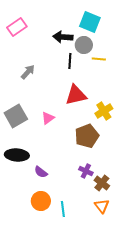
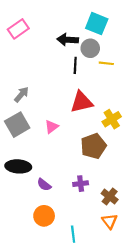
gray arrow: (28, 72) -> (21, 94), moved
purple cross: (86, 171) -> (81, 184), moved, turned -32
cyan line: (63, 209) -> (73, 234), moved

